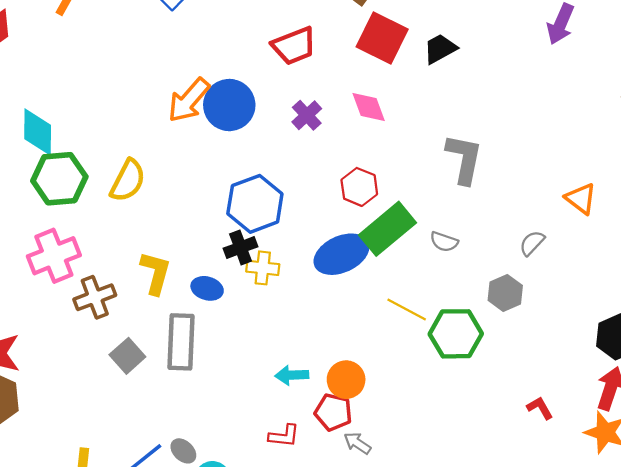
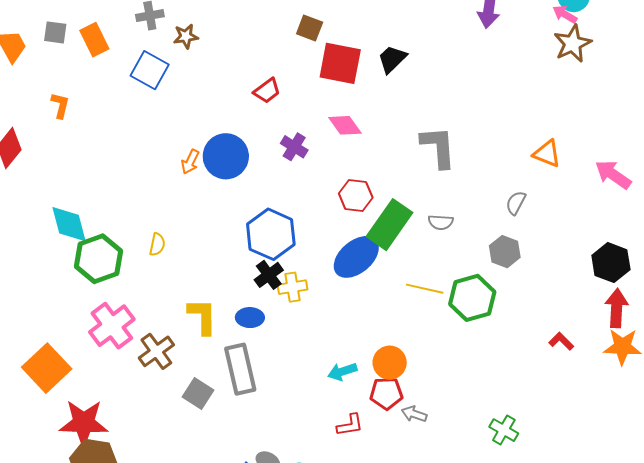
red trapezoid: (294, 46) -> (267, 91), size x0.7
orange arrow: (189, 100) -> (190, 162), size x0.6
yellow semicircle: (128, 181) -> (157, 244), size x0.6

